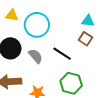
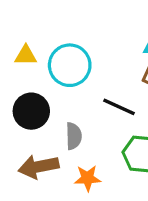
gray semicircle: (36, 56) -> (74, 136), moved, turned 49

